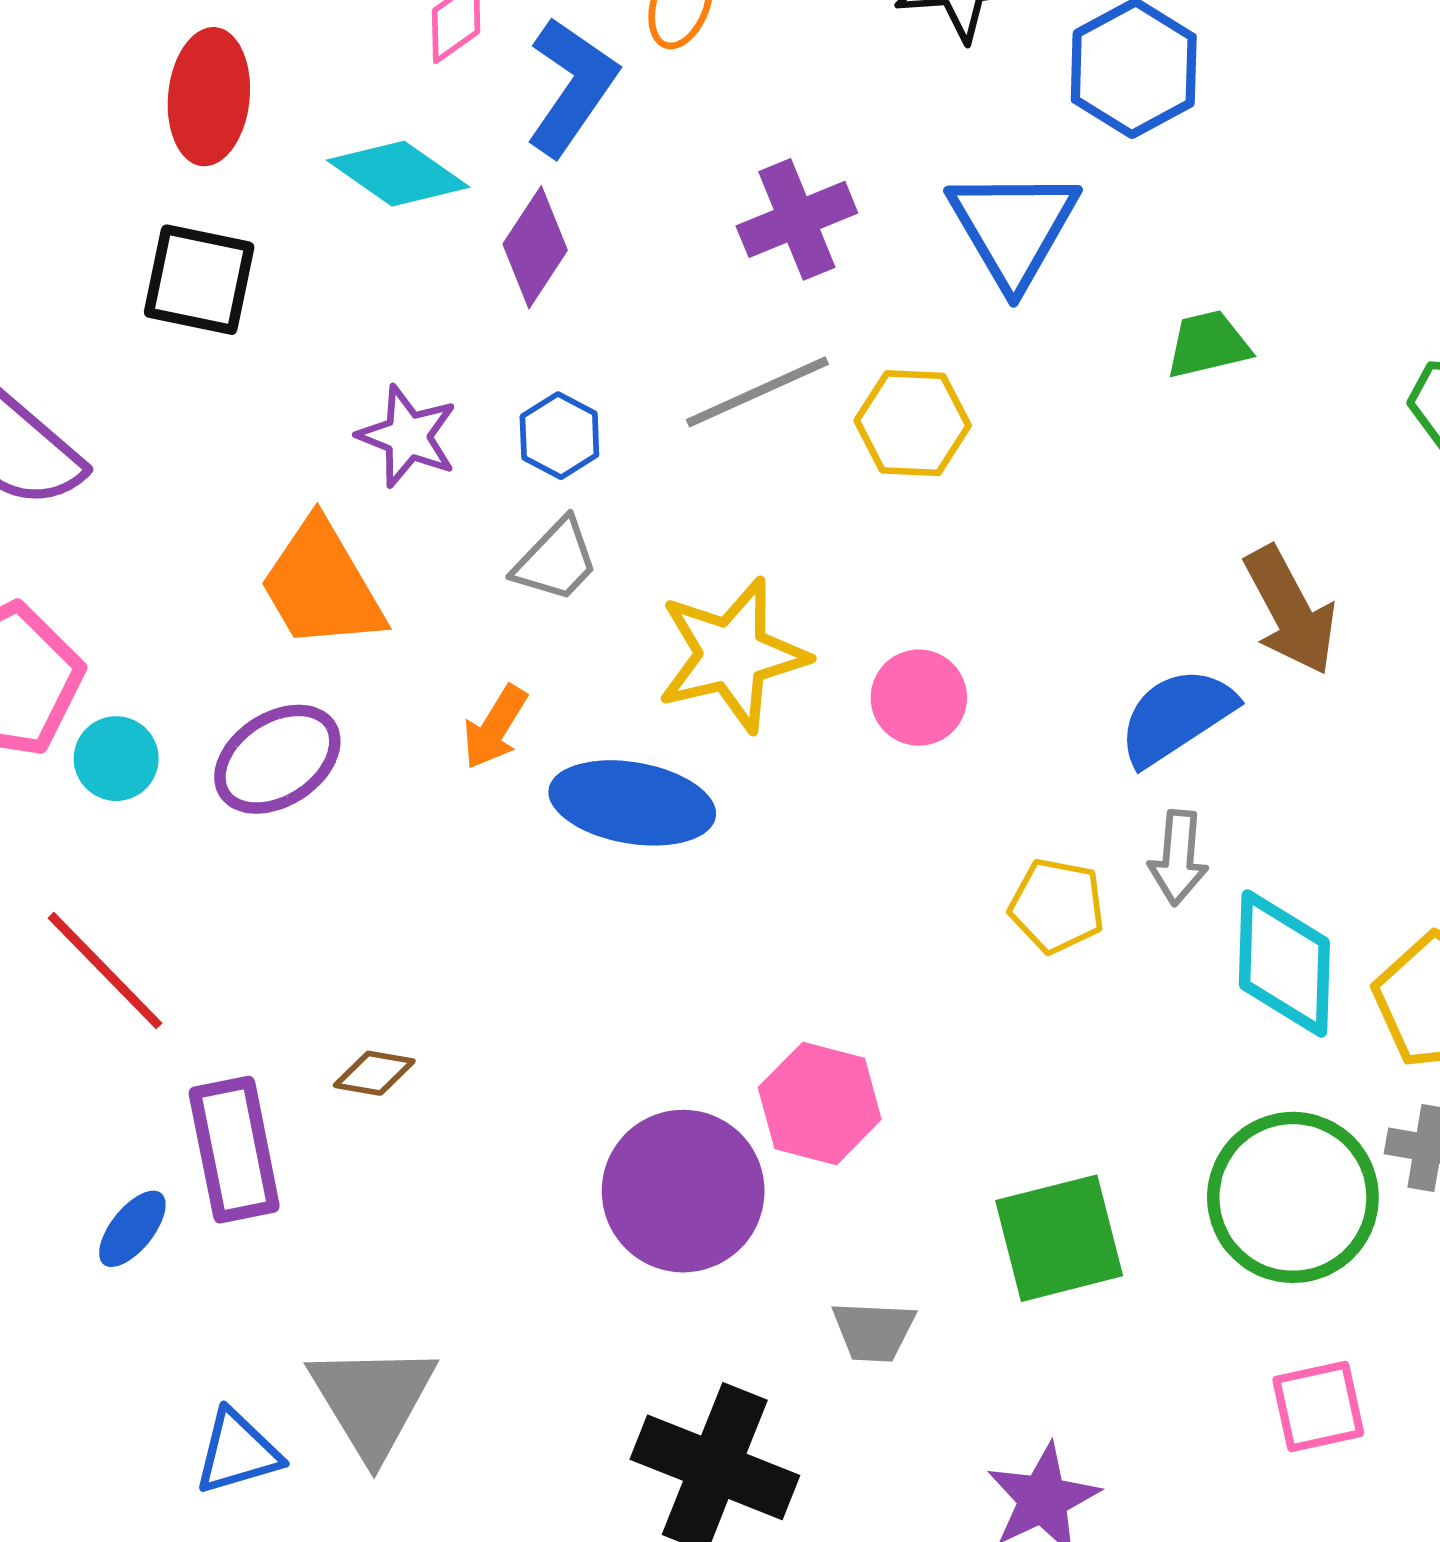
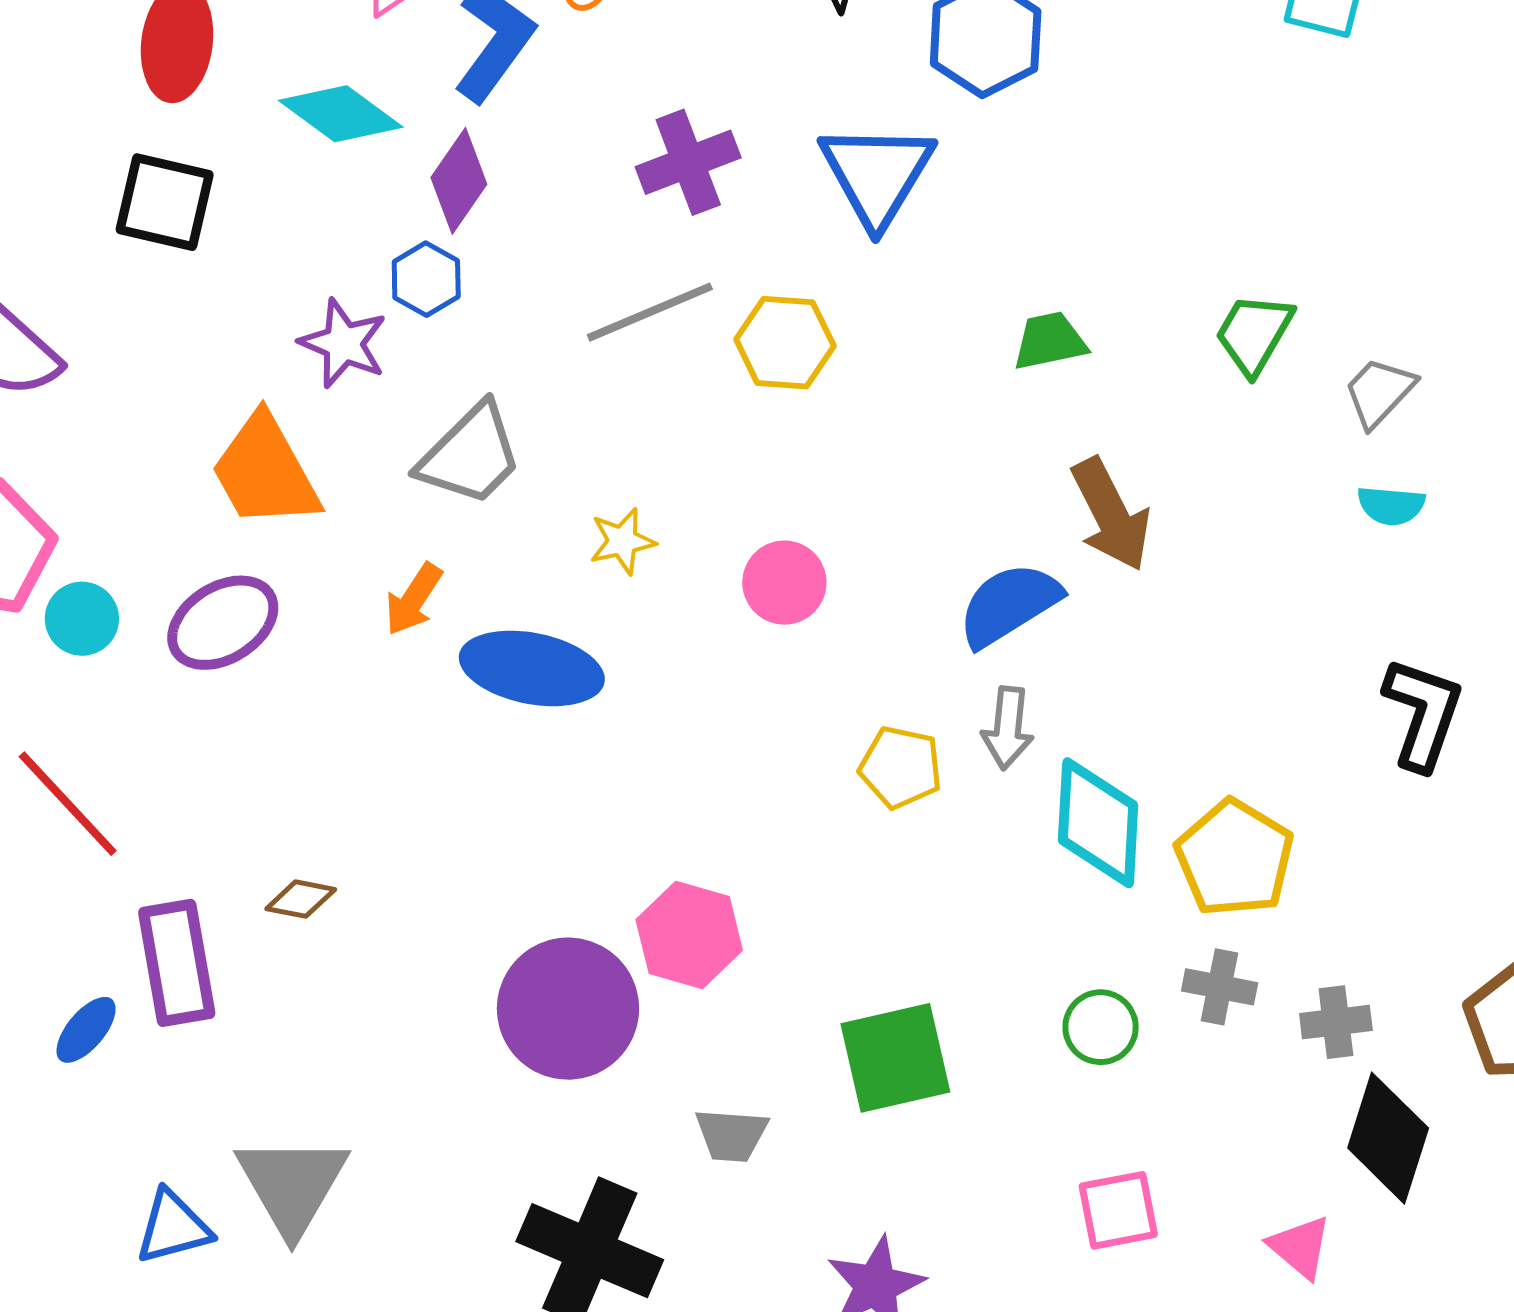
green trapezoid: (1208, 344) -> (1050, 341), moved
blue hexagon: (559, 436) -> (426, 279), moved
gray trapezoid: (556, 560) -> (470, 455), size x1.4
yellow star: (732, 655) -> (622, 541), size x0.5
green circle: (1293, 1197) -> (1101, 1027), size x0.5

